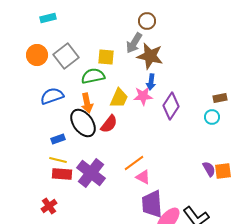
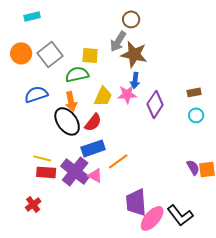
brown rectangle: (220, 98) -> (194, 92), moved
blue rectangle: (58, 139) -> (93, 148), moved, size x1.6
pink triangle: (143, 177) -> (95, 175), moved

